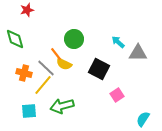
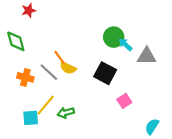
green circle: (74, 39) -> (114, 37), moved
yellow line: (43, 85) -> (46, 105), moved
green arrow: (62, 106) -> (66, 113), size x0.7

